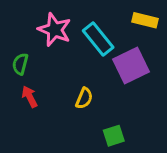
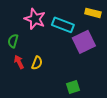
cyan rectangle: (98, 39) -> (63, 25), turned -30
yellow semicircle: (84, 98) -> (37, 63), moved

